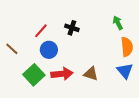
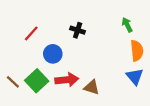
red line: (41, 31) -> (31, 33), moved
brown line: (12, 49) -> (13, 82), moved
brown triangle: (91, 74) -> (92, 87), moved

